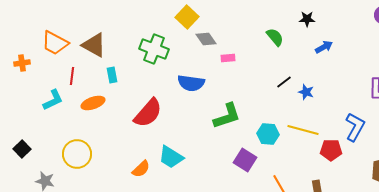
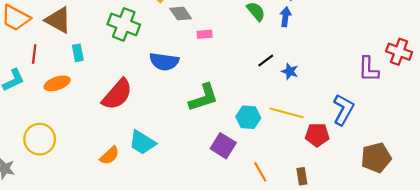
blue arrow: (324, 47) -> (285, 17), moved, turned -54

